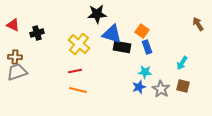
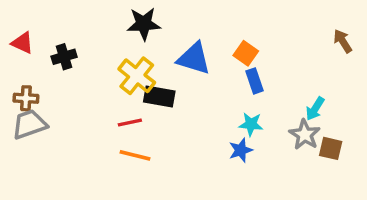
black star: (97, 14) -> (144, 24), moved
black rectangle: (122, 47) -> (159, 97), moved
brown square: (183, 86) -> (331, 148), moved
gray star: (161, 89) -> (305, 135), moved

